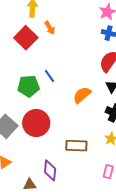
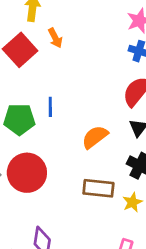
blue line: (49, 76) -> (50, 107), turned 32
brown rectangle: (76, 146) -> (98, 188), moved

